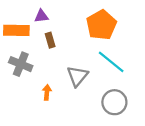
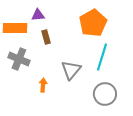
cyan line: (111, 62) -> (102, 57), turned 68

